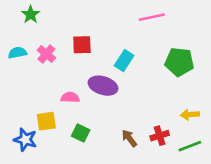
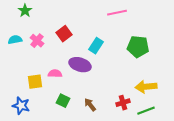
red square: (82, 45) -> (64, 34), turned -35
yellow arrow: (190, 115) -> (146, 87), size x1.5
yellow square: (46, 121) -> (35, 82), moved
brown arrow: (129, 138) -> (90, 105), moved

